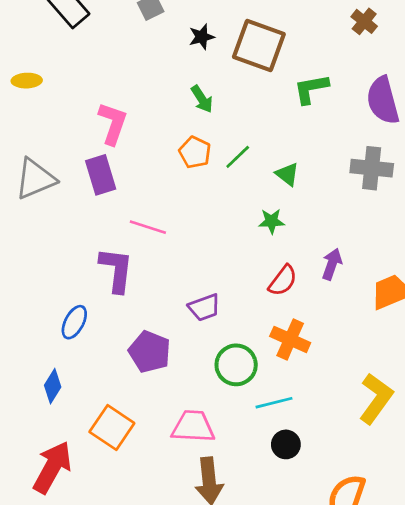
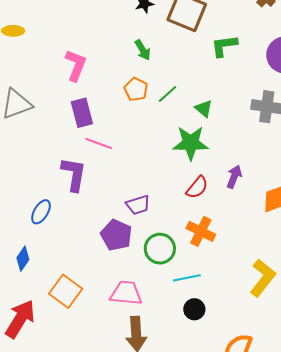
purple rectangle: (101, 175) -> (82, 113), moved
green star: (271, 221) -> (191, 143), size x1.8
purple pentagon: (150, 352) -> (116, 235), moved

